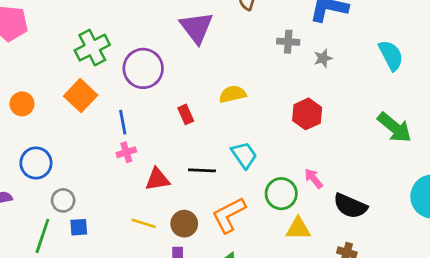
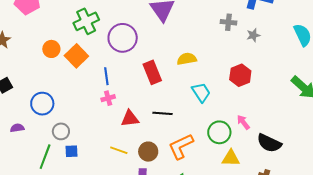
orange circle: (22, 104) -> (51, 49), moved
red rectangle: (186, 114) -> (152, 72), size x1.6
cyan trapezoid: (244, 155) -> (201, 92), moved

